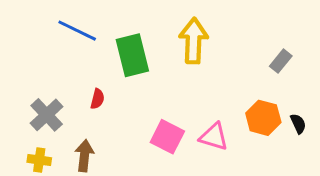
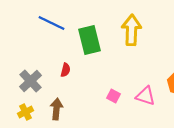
pink square: (167, 137) -> (113, 96), size x0.6
yellow cross: (39, 160) -> (25, 112), turned -35

